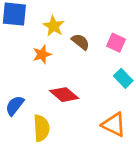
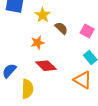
orange star: (42, 54) -> (38, 43), moved
orange triangle: (114, 125) -> (83, 80), moved

